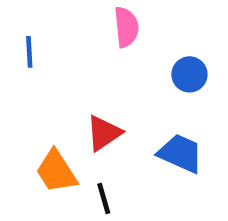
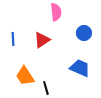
blue line: (29, 52) -> (13, 39), moved
red triangle: (104, 133) -> (42, 40), moved

